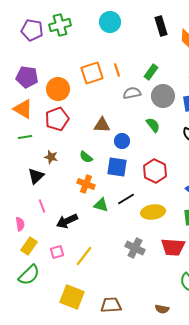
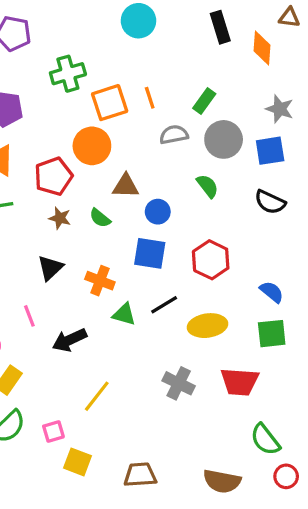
green cross: (60, 25) -> (68, 74), moved
orange circle: (58, 89) -> (92, 146), moved
brown star: (51, 157) -> (60, 218), moved
green semicircle: (86, 157) -> (100, 218), moved
black triangle: (36, 176) -> (50, 268), moved
pink square: (57, 252) -> (53, 431), moved
yellow square: (72, 297) -> (78, 462), size x0.7
brown semicircle: (162, 309) -> (222, 481), size x1.6

